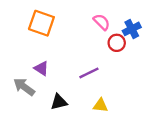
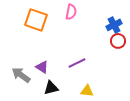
pink semicircle: (102, 22) -> (71, 12), moved, turned 56
red circle: (117, 43) -> (118, 41), moved
purple triangle: (41, 68) -> (42, 67), moved

